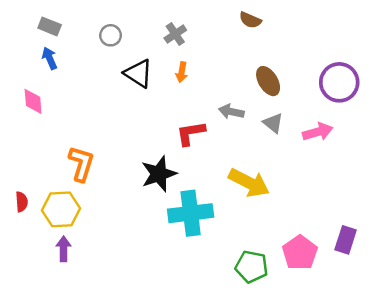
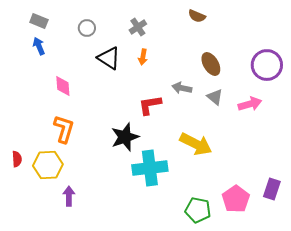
pink diamond: (33, 101) -> (63, 86), moved
purple arrow: (64, 249) -> (69, 196), moved

